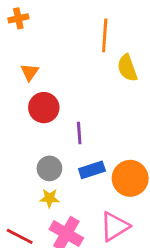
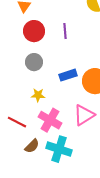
purple line: (79, 133) -> (65, 31), moved
gray circle: (49, 168) -> (34, 62), moved

